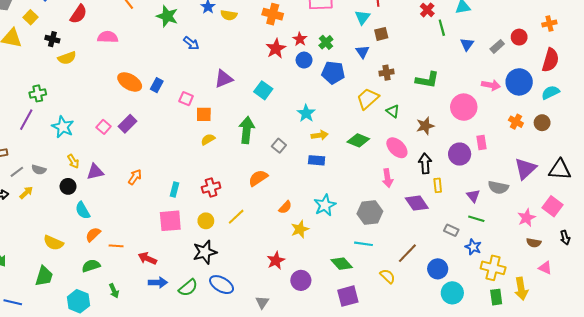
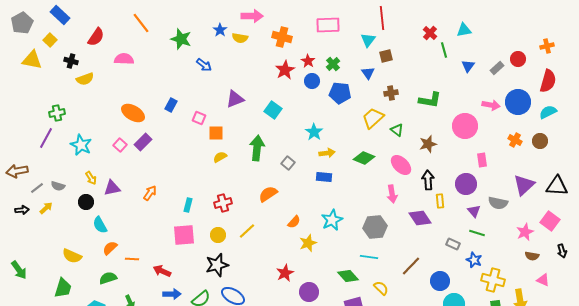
orange ellipse: (130, 82) -> (133, 113), moved
purple circle: (460, 154) -> (466, 184), moved
yellow semicircle: (388, 276) -> (381, 288), moved

